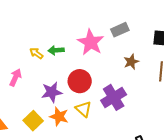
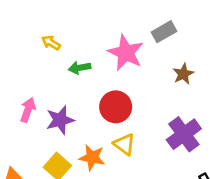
yellow arrow: (36, 53) -> (51, 43), moved
purple star: (52, 92) -> (60, 120), moved
purple cross: (114, 97) -> (184, 134), moved

